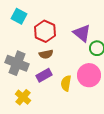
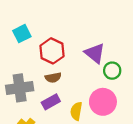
cyan square: (19, 16) -> (22, 34), turned 35
gray cross: (17, 63) -> (20, 88), turned -30

